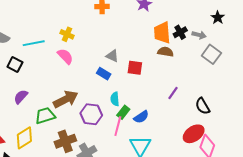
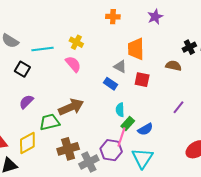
orange trapezoid: (162, 33) -> (136, 49), moved
purple hexagon: (91, 114) -> (111, 150), moved

